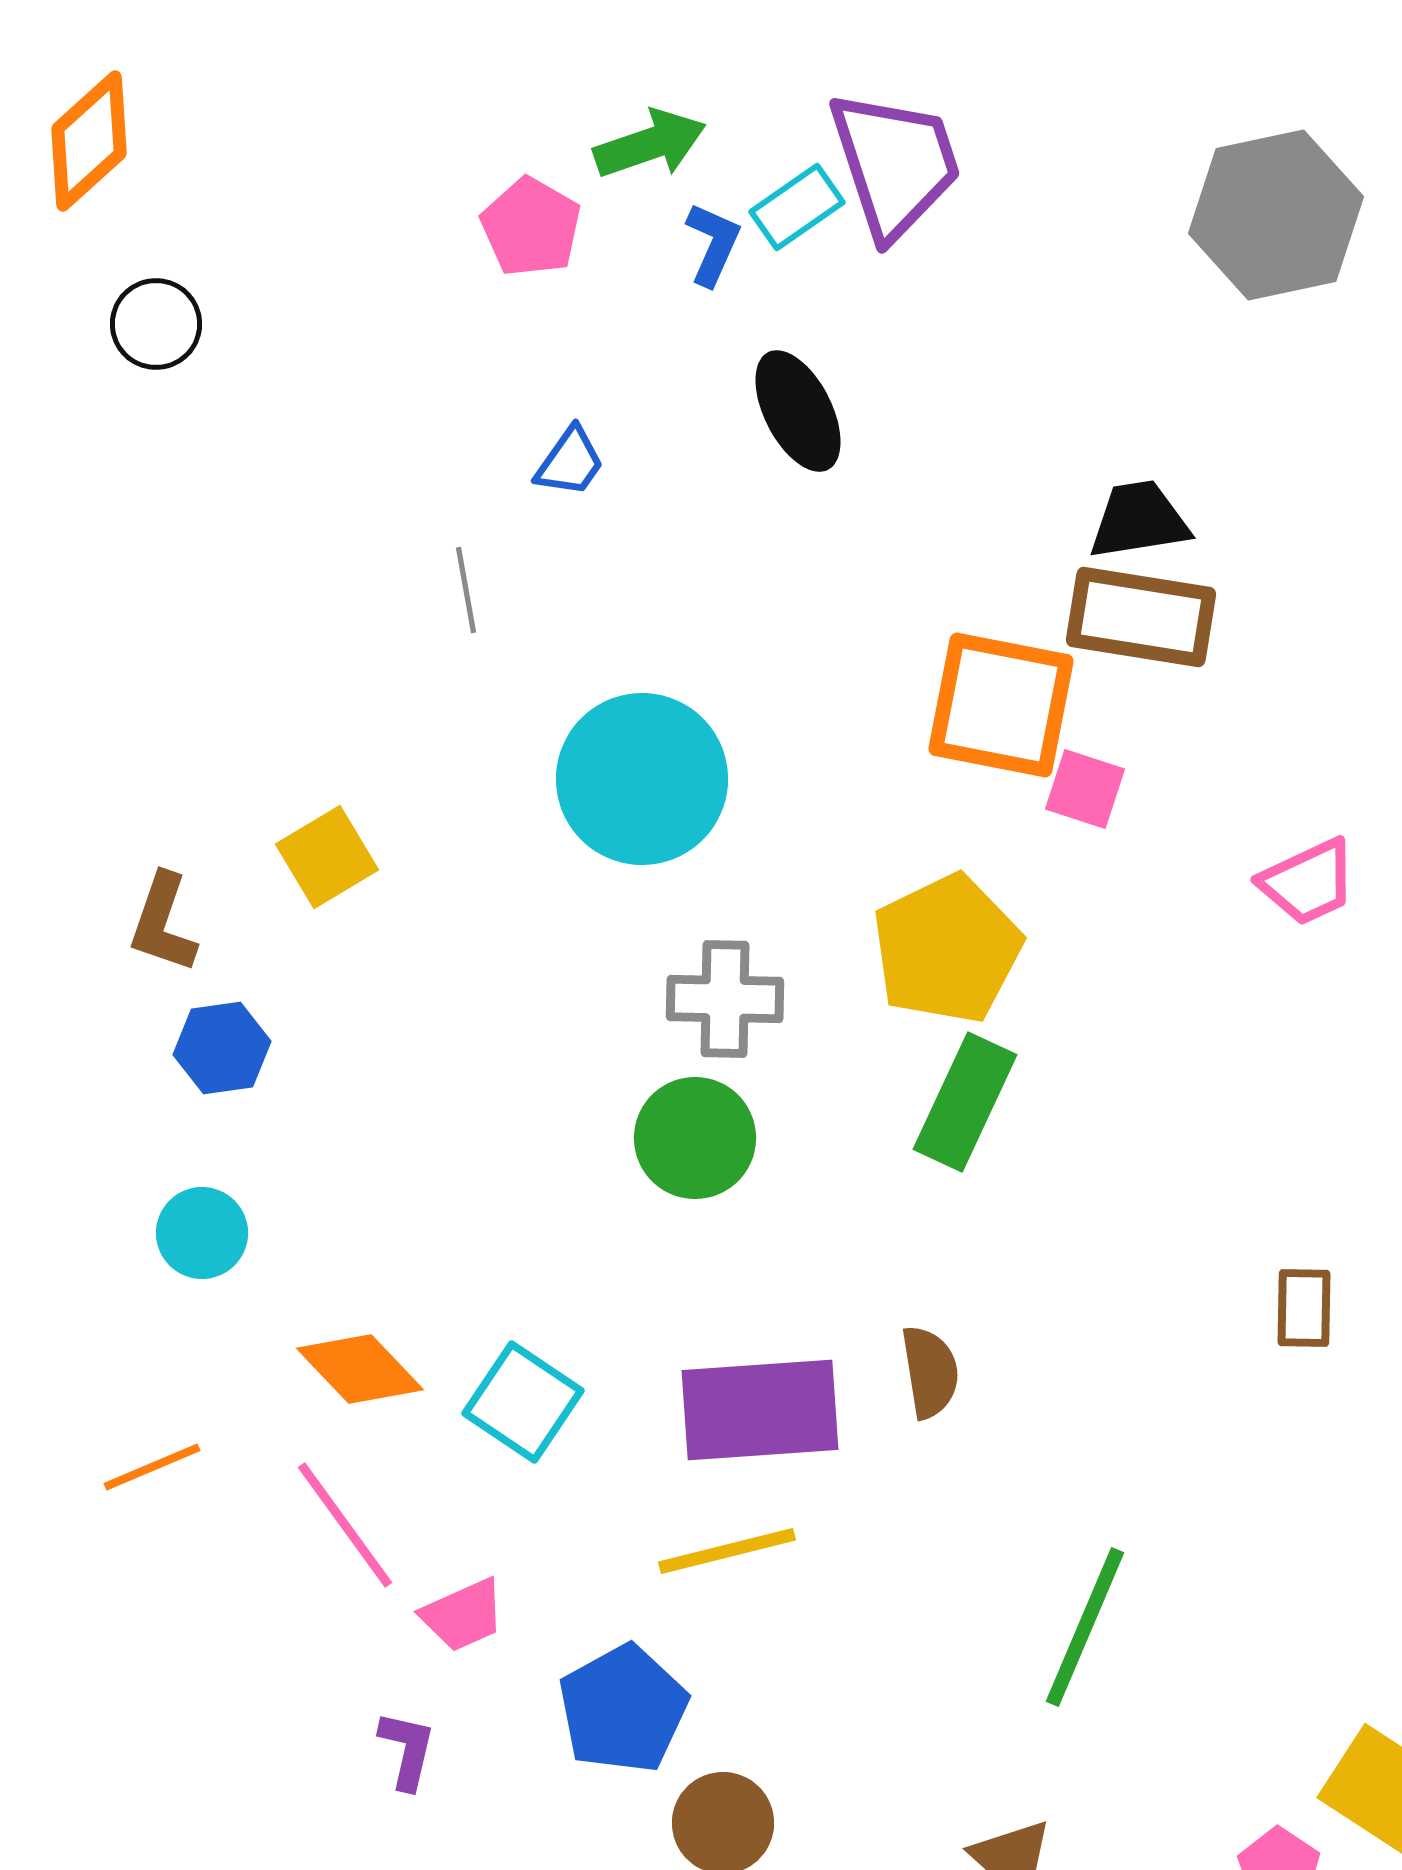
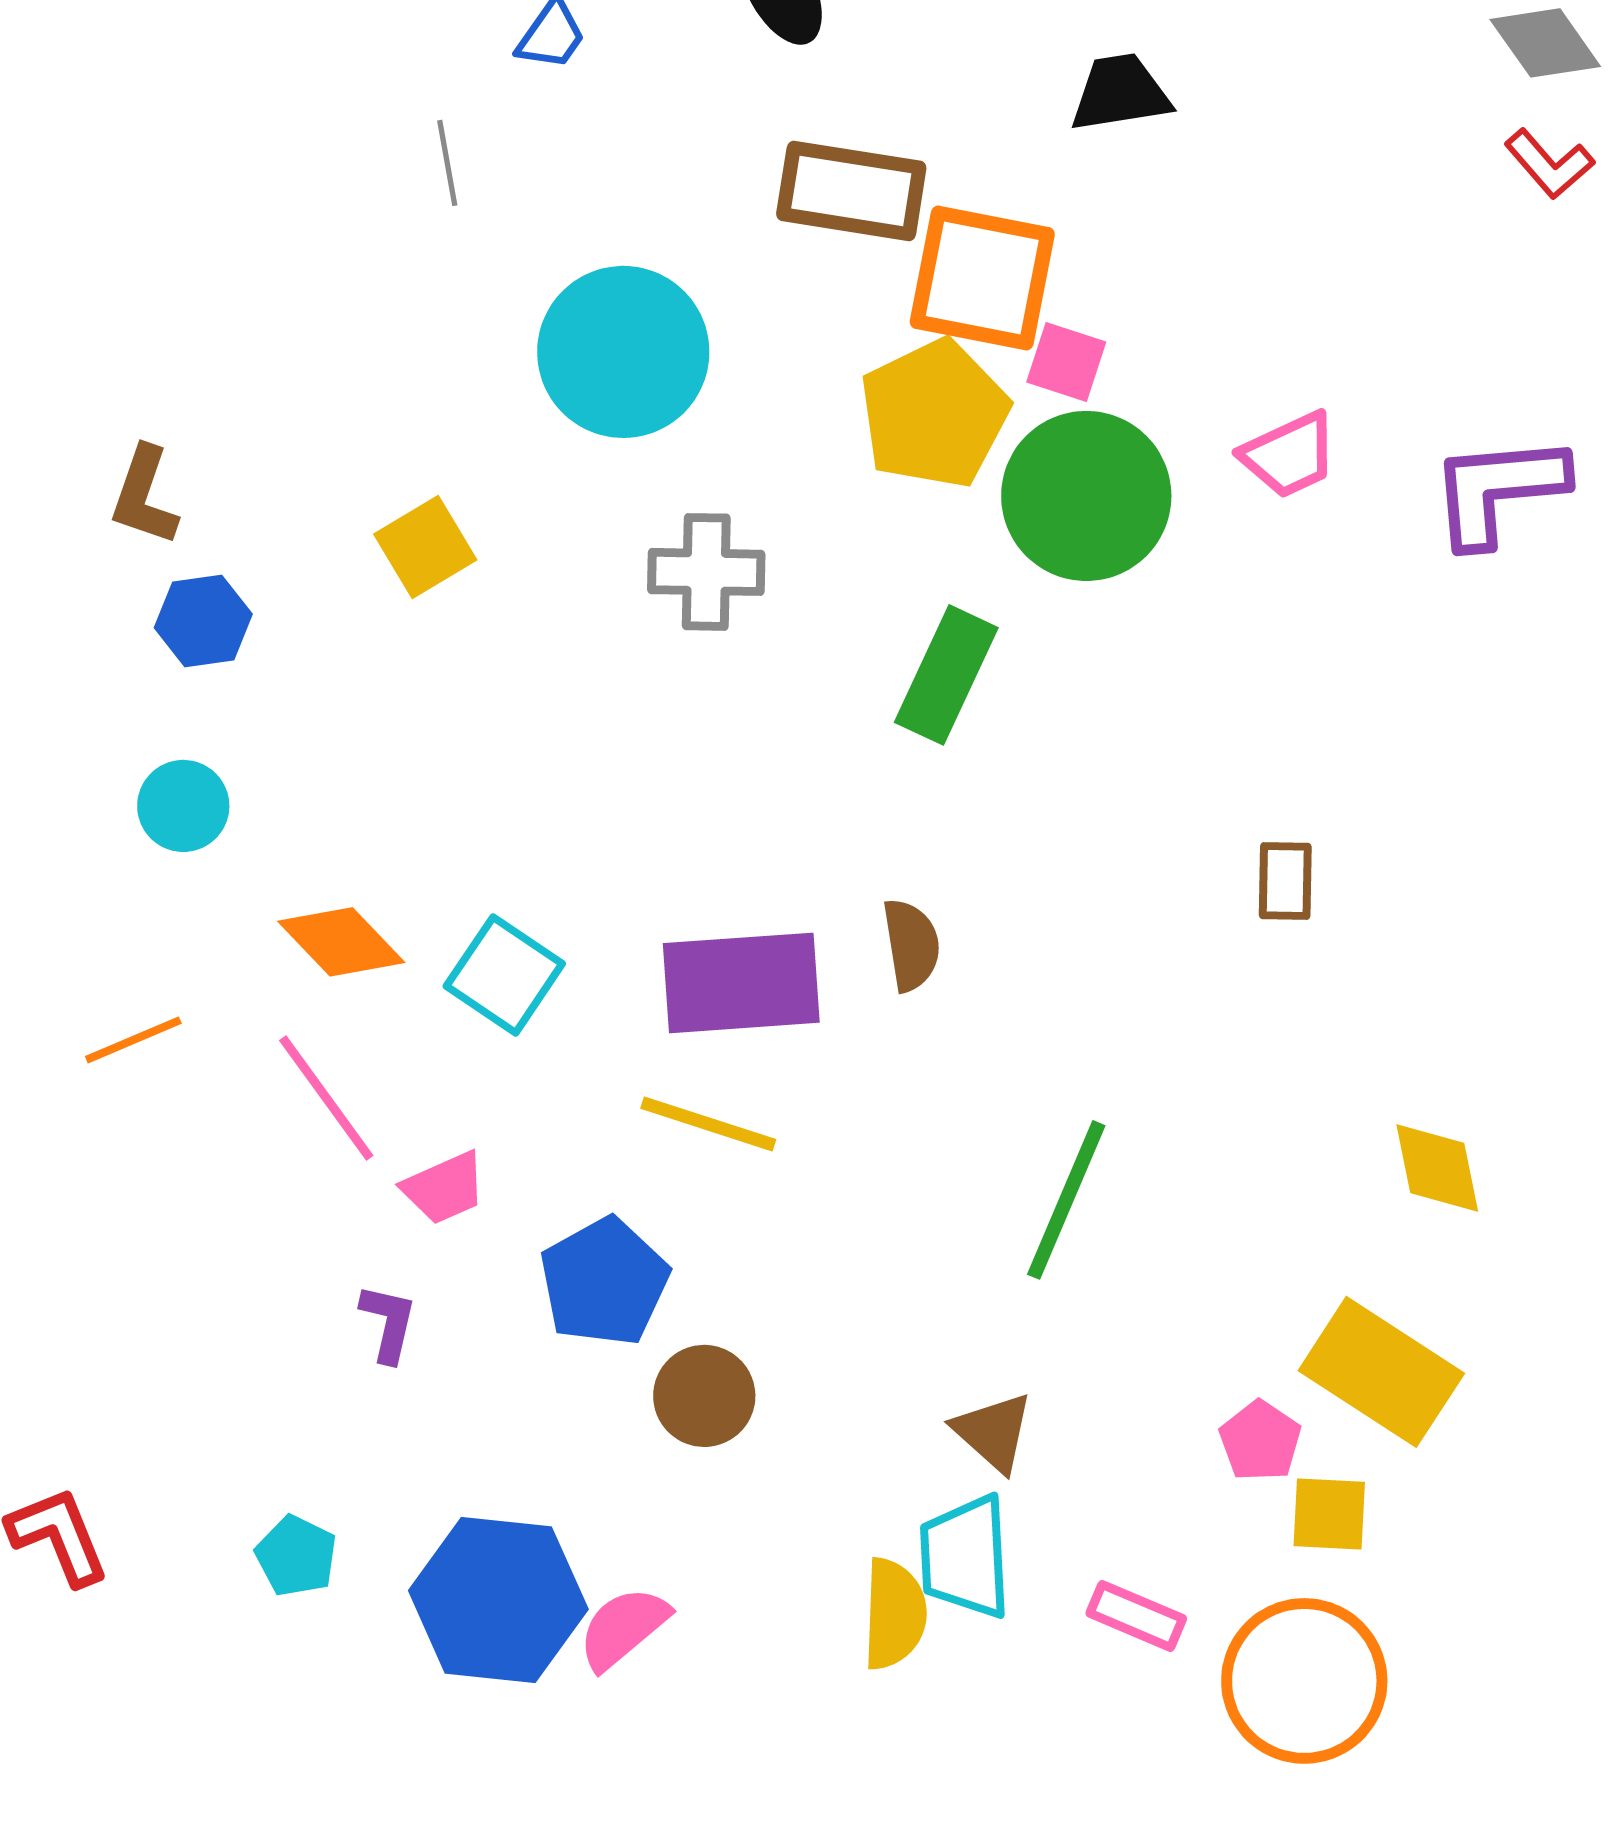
brown rectangle: (1141, 617) -> (851, 191), moved
yellow square: (327, 857) -> (425, 547), moved
yellow pentagon: (947, 949) -> (934, 414), moved
green circle: (695, 1138) -> (1086, 496), moved, size x1.4
yellow line: (727, 1551) -> (708, 1124), turned 32

